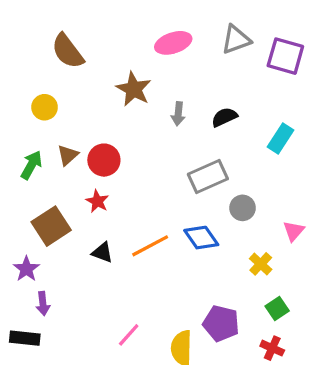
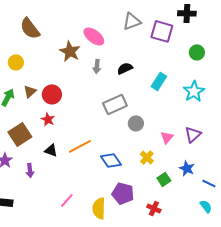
pink ellipse: (173, 43) -> (94, 36), moved, turned 55
blue diamond: (201, 238) -> (111, 160), moved
purple arrow: (43, 304) -> (30, 170), moved
green square: (277, 309) -> (164, 179), moved

